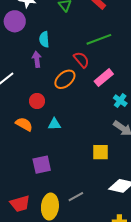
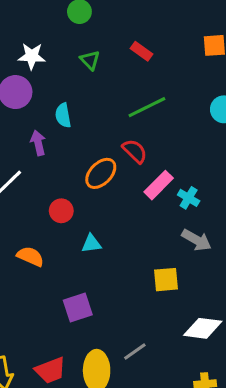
purple arrow: (37, 59) -> (38, 143), moved
red semicircle: (81, 60) -> (135, 151), moved
pink rectangle: (104, 78) -> (159, 185), moved
orange semicircle: (24, 124) -> (30, 256), moved

